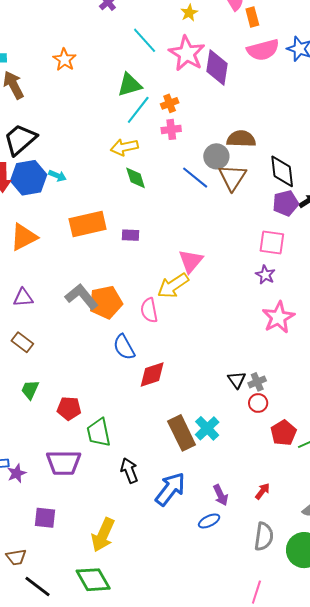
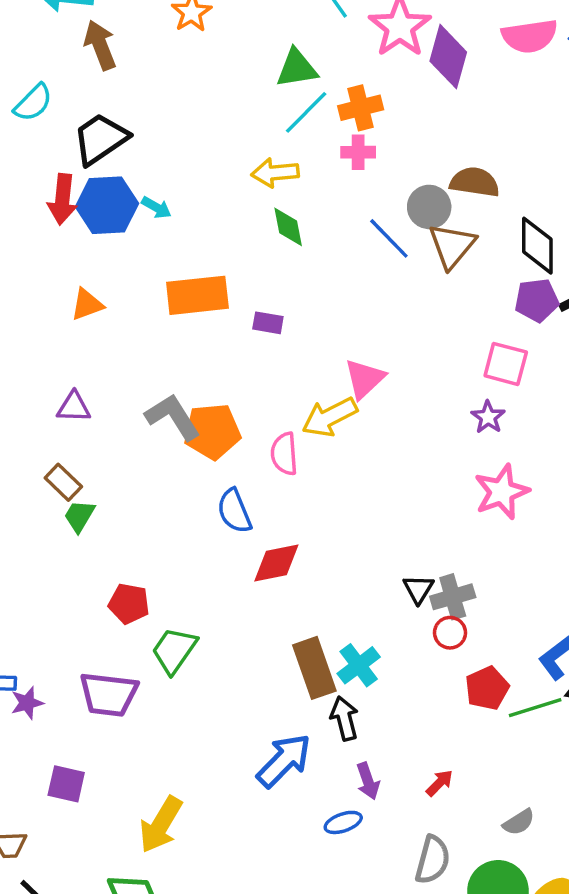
orange cross: (170, 103) -> (361, 108), size x1.4
orange triangle: (24, 237) -> (87, 304), size x0.7
gray cross: (257, 382) -> (453, 597), size x1.4
green trapezoid: (30, 390) -> (79, 516), moved
green trapezoid: (99, 432) -> (174, 650), turned 40
black arrow: (129, 471) -> (344, 718), moved

